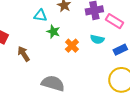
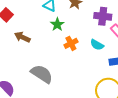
brown arrow: (24, 54) -> (22, 37), turned -49

